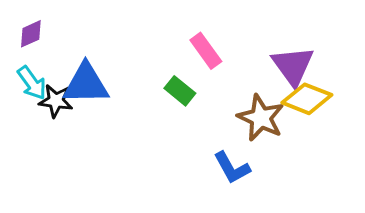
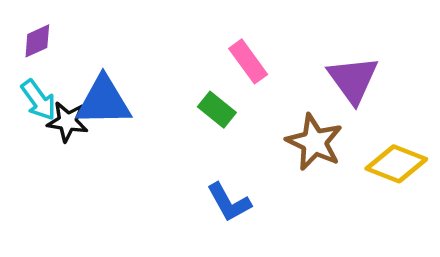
yellow diamond: (307, 99) -> (396, 164), moved
blue L-shape: (232, 168) -> (229, 202), moved

